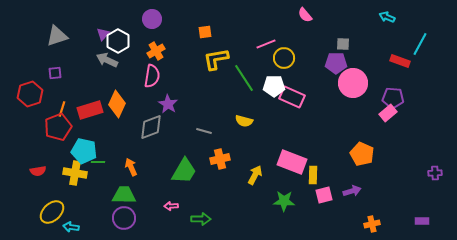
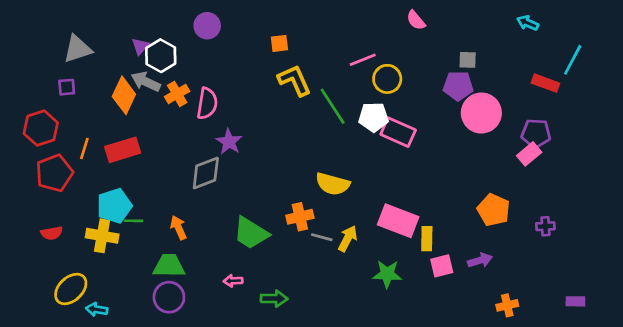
orange cross: (156, 51) -> (177, 94), moved
yellow L-shape: (216, 59) -> (294, 80), turned 76
purple square: (55, 73) -> (67, 87), moved
orange diamond: (117, 104) -> (124, 95), moved
yellow semicircle: (244, 121) -> (333, 184), moved, size x1.4
red pentagon: (58, 127) -> (54, 173), moved
gray line: (204, 131) -> (322, 237), moved
cyan pentagon: (84, 151) -> (114, 206), turned -30
green trapezoid: (184, 171) -> (251, 233), turned 92
purple cross: (435, 173) -> (545, 226), moved

